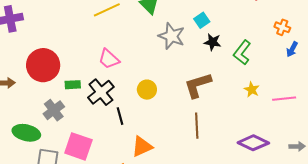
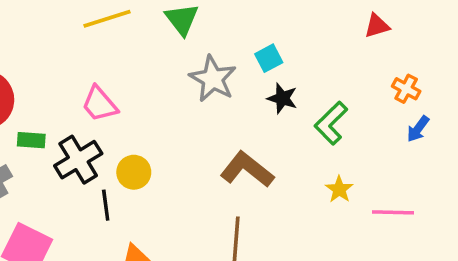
brown L-shape: (198, 85) -> (247, 170), turned 48
yellow circle: (147, 90) -> (134, 172), moved

